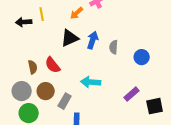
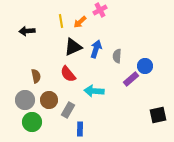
yellow line: (42, 14) -> (61, 21), moved
red semicircle: (53, 65) -> (68, 74), moved
purple rectangle: (132, 94) -> (131, 79), moved

